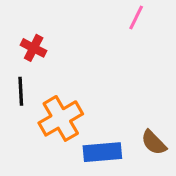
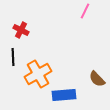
brown semicircle: (154, 142) -> (97, 79), moved

